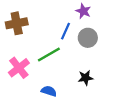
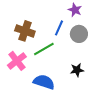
brown cross: (17, 23) -> (25, 31), moved, turned 30
blue semicircle: (49, 91) -> (44, 82), size x1.5

